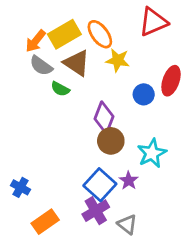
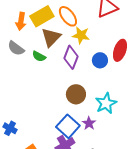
orange arrow: (36, 41) -> (21, 21), turned -30
brown triangle: (77, 63) -> (51, 37), turned 40
gray semicircle: (41, 66) -> (16, 48), moved
purple diamond: (104, 118) -> (71, 57), moved

